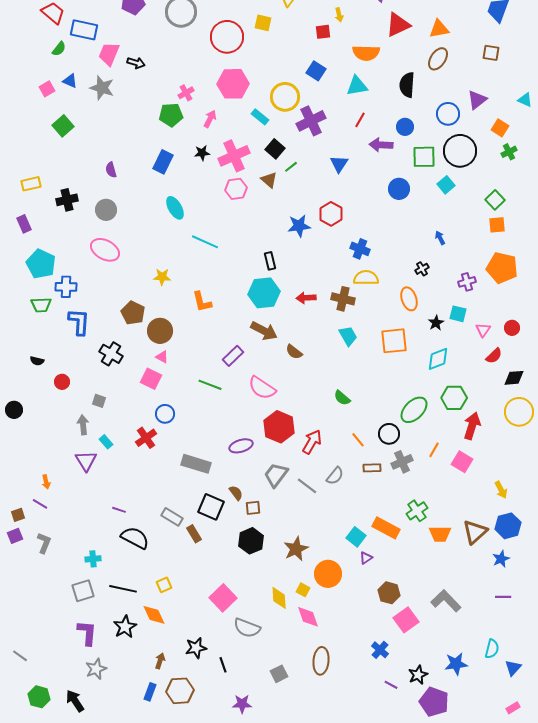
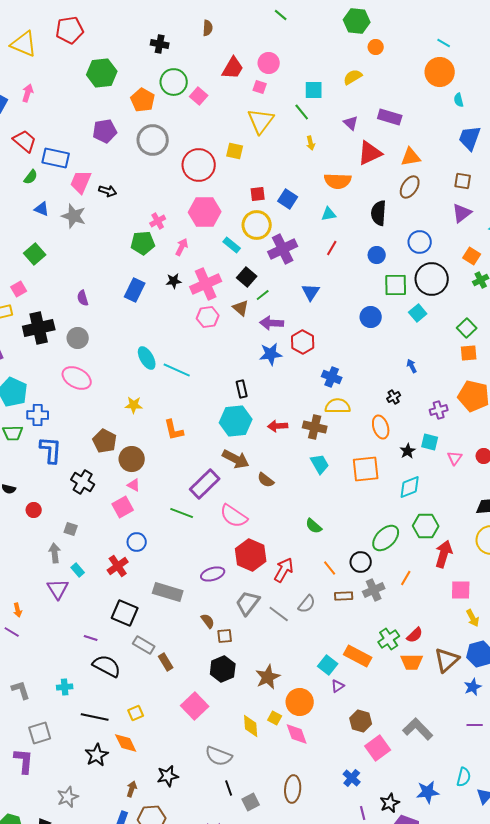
red square: (323, 32) -> (258, 194), moved
cyan triangle: (357, 86) -> (329, 214), size x0.7
pink square: (47, 89) -> (19, 289), moved
purple triangle: (477, 100) -> (462, 213), moved
purple arrow: (381, 145) -> (272, 323), moved
black cross: (67, 200) -> (39, 328), size x1.4
cyan ellipse: (175, 208) -> (147, 358), moved
purple rectangle: (233, 356) -> (205, 484), size x1.4
red semicircle: (494, 356) -> (415, 635), moved
pink square: (151, 379) -> (123, 507), turned 35
pink square: (462, 462) -> (461, 590), moved, turned -30
black square: (211, 507) -> (125, 613), moved
gray L-shape: (44, 543) -> (21, 690), moved, turned -40
gray square: (83, 591) -> (40, 733), moved
pink square: (223, 598) -> (195, 706), moved
pink diamond: (308, 617) -> (297, 734), moved
purple L-shape: (87, 633) -> (24, 761), moved
black line: (223, 665) -> (229, 788), moved
purple line: (391, 685) -> (363, 813), turned 48

